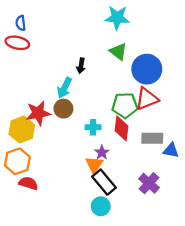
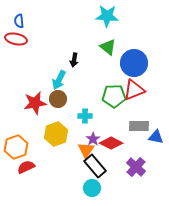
red diamond: (122, 128) -> (111, 143), moved, turned -70
yellow hexagon: (22, 129) -> (56, 134), moved
red semicircle: (28, 183) -> (26, 167), turned -42

